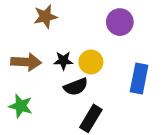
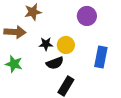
brown arrow: (26, 62) -> (15, 32), moved
green star: (21, 106) -> (14, 64), moved

